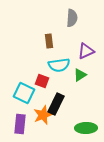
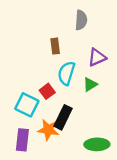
cyan semicircle: (59, 65) -> (66, 73), turned 115
red square: (42, 81) -> (47, 91), turned 32
orange star: (43, 115) -> (48, 130), turned 30

